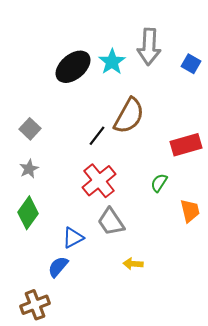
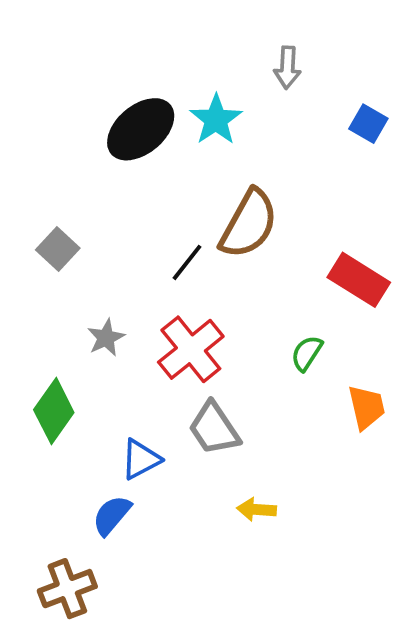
gray arrow: (149, 47) -> (287, 68), moved, size x0.6
red rectangle: (186, 145) -> (359, 280), turned 48
gray star: (29, 169) -> (106, 338), moved

